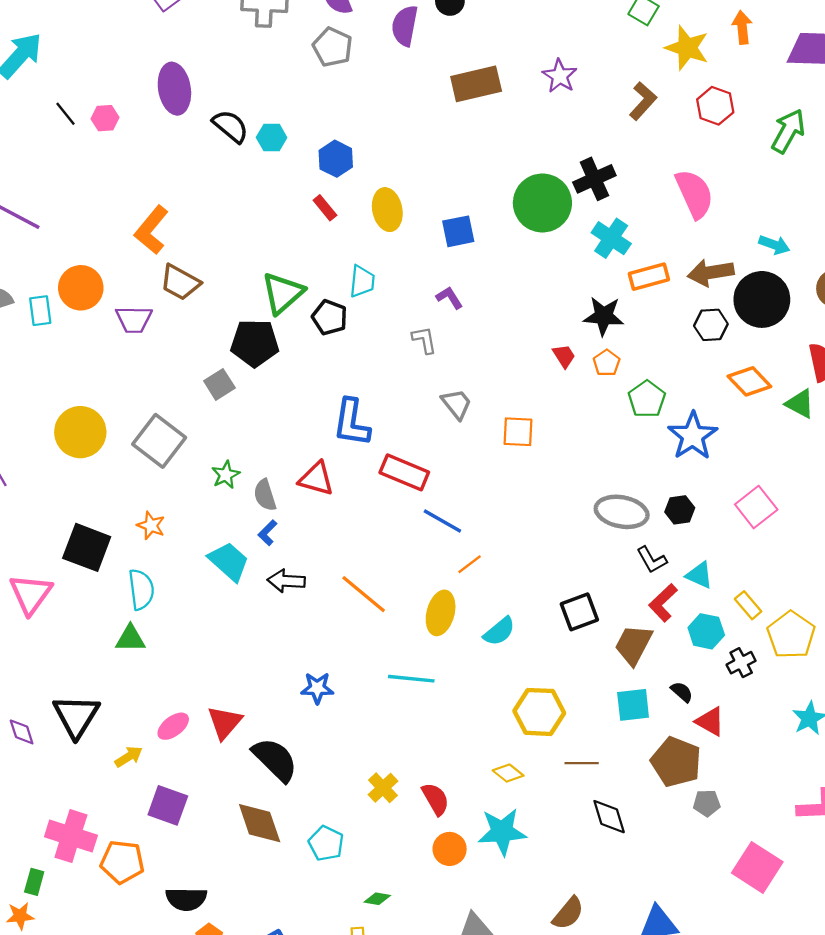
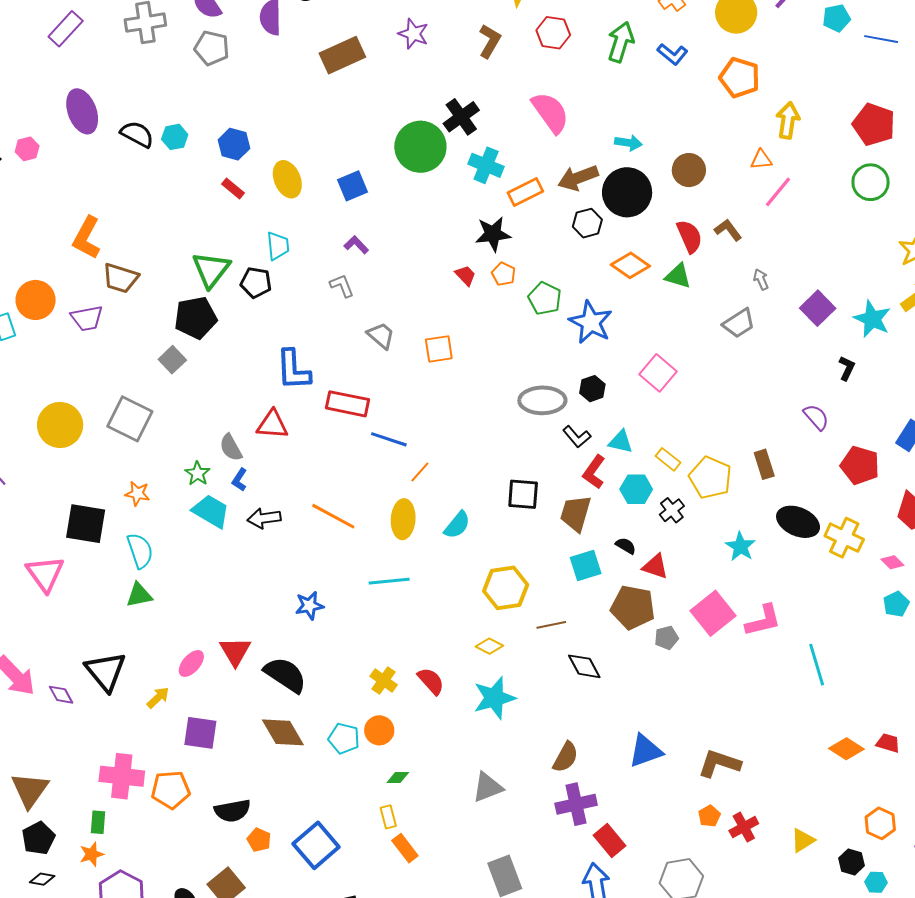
green star: (226, 475) -> (198, 474), moved
black square: (579, 612) -> (523, 494), turned 36
orange circle: (450, 849) -> (379, 730), moved
pink square: (757, 867) -> (713, 613), moved, turned 30

